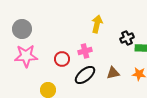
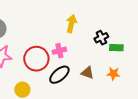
red circle: (62, 59) -> (36, 59), size x1.6
brown triangle: (113, 73) -> (87, 73), turned 32

